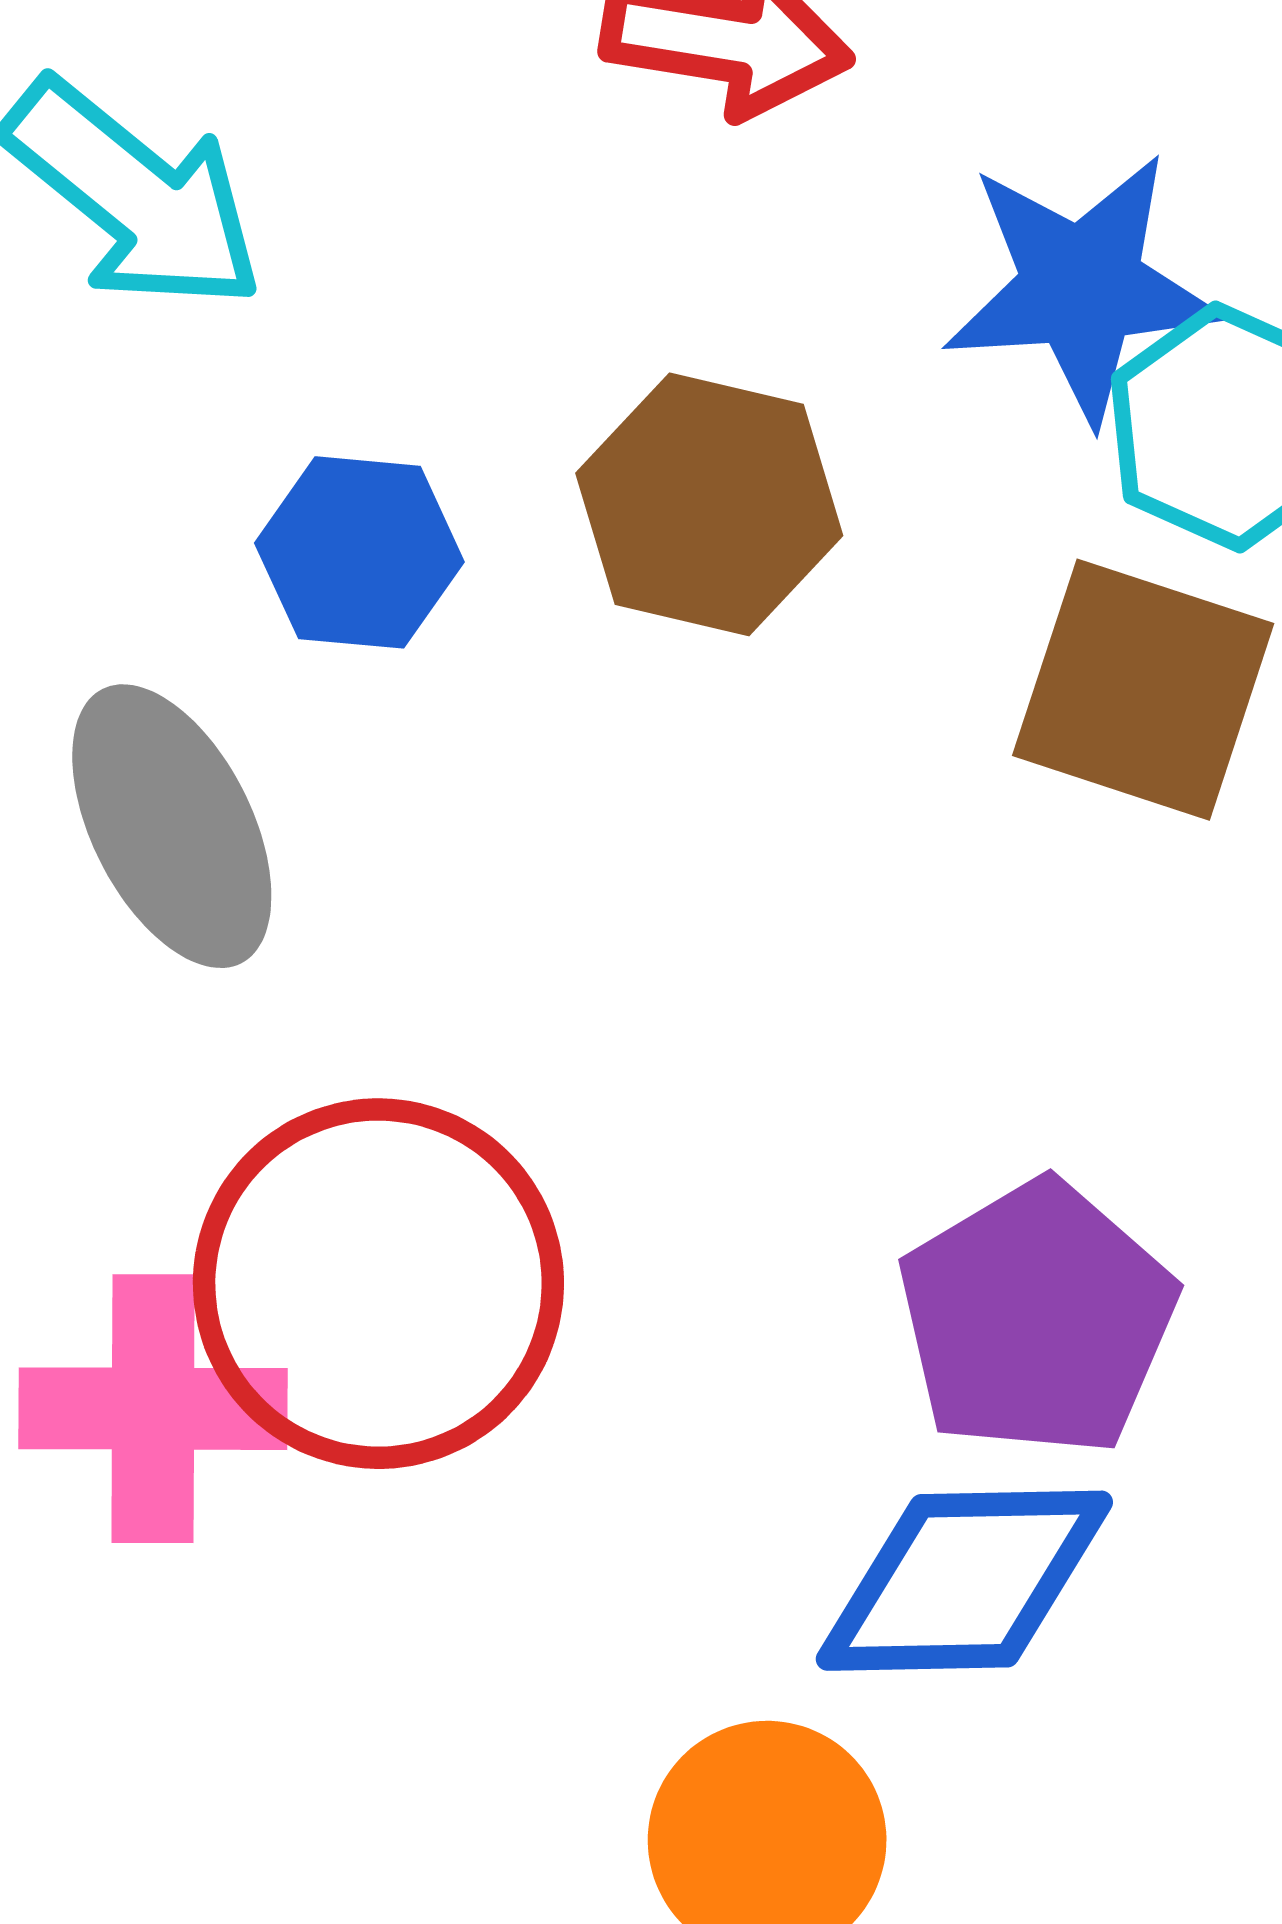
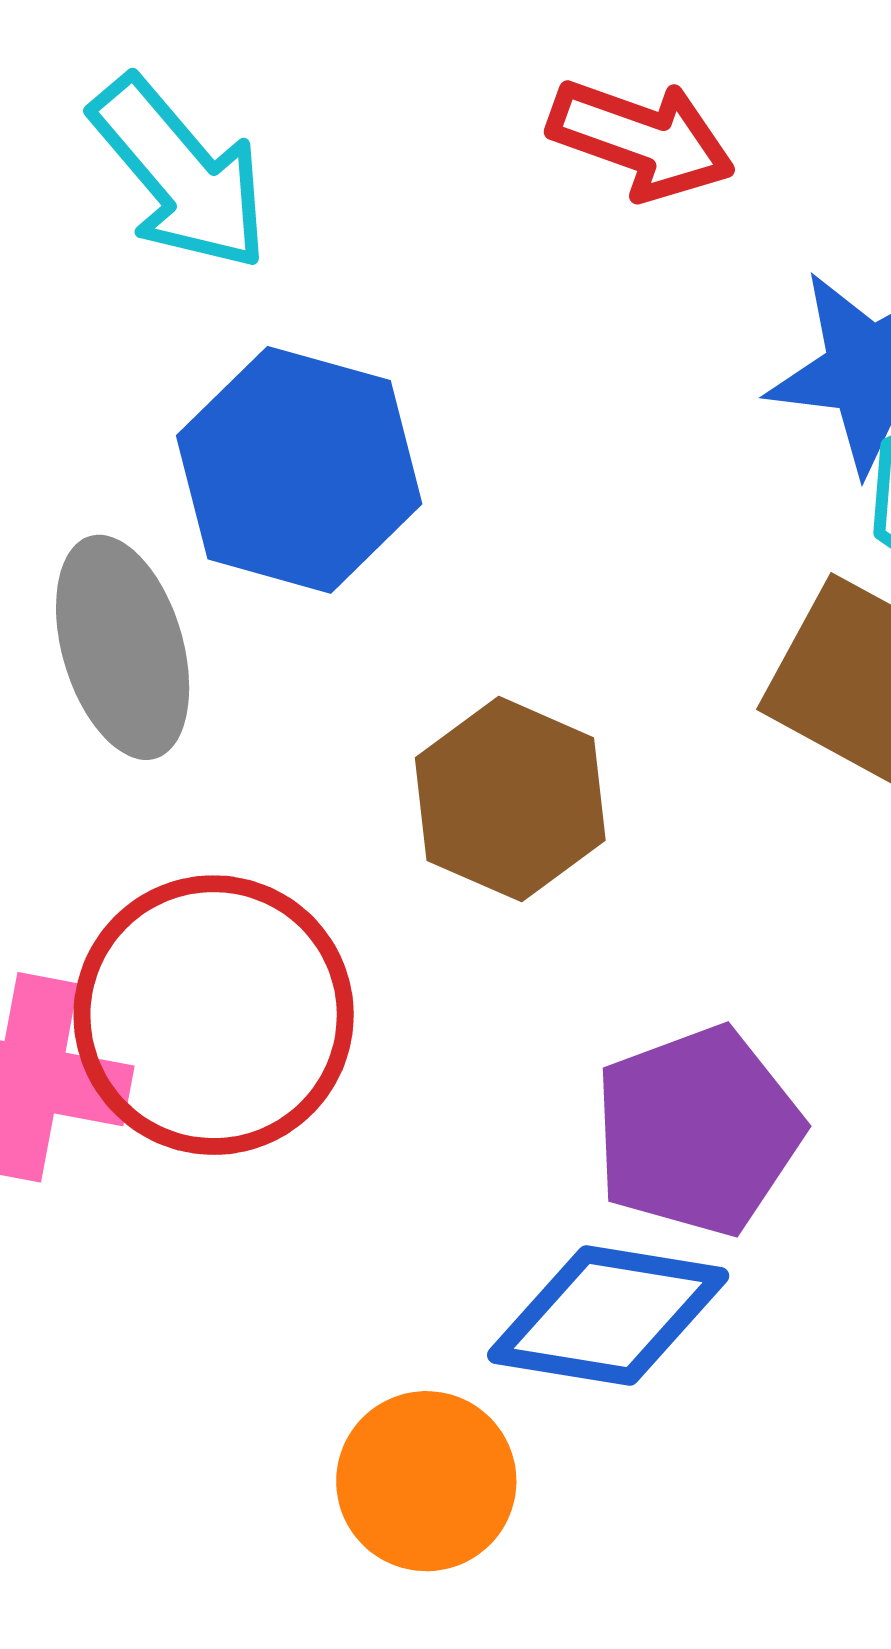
brown hexagon: (709, 504) -> (510, 799), moved
blue hexagon: (359, 552) -> (299, 470), size x1.6

